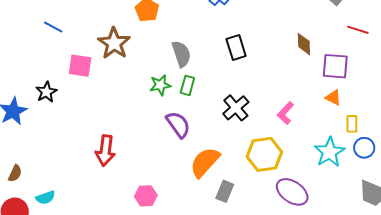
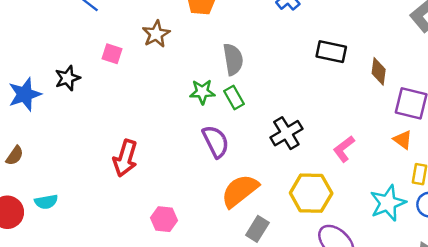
brown star: (114, 43) -> (156, 34), size x0.7
black rectangle: (236, 48) -> (331, 52), moved, turned -70
pink square: (80, 66) -> (112, 54), size x0.7
green rectangle: (187, 85) -> (234, 98), turned -54
brown semicircle: (15, 173) -> (15, 156), moved

